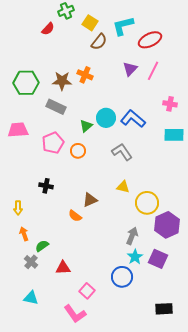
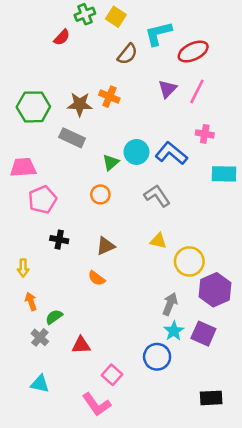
yellow square: (90, 23) -> (116, 17), moved
pink cross: (170, 104) -> (205, 134), moved
pink pentagon: (53, 143) -> (42, 200), moved
brown triangle: (90, 200) -> (106, 246), moved

